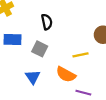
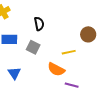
blue triangle: (33, 77) -> (14, 73), moved

